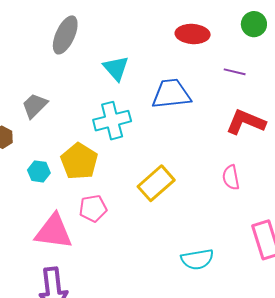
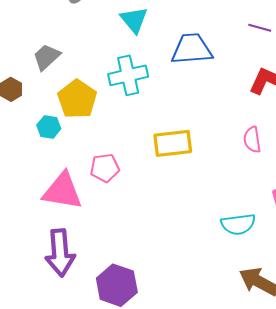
yellow pentagon: (79, 161) -> (77, 99), moved
yellow rectangle: (156, 183) -> (173, 143), turned 33
cyan semicircle: (197, 259) -> (238, 224), moved

